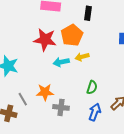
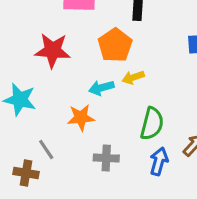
red star: (45, 40) -> (53, 50), moved
green semicircle: (92, 87) -> (152, 124), size x1.5
orange star: (45, 92) -> (81, 118), moved

